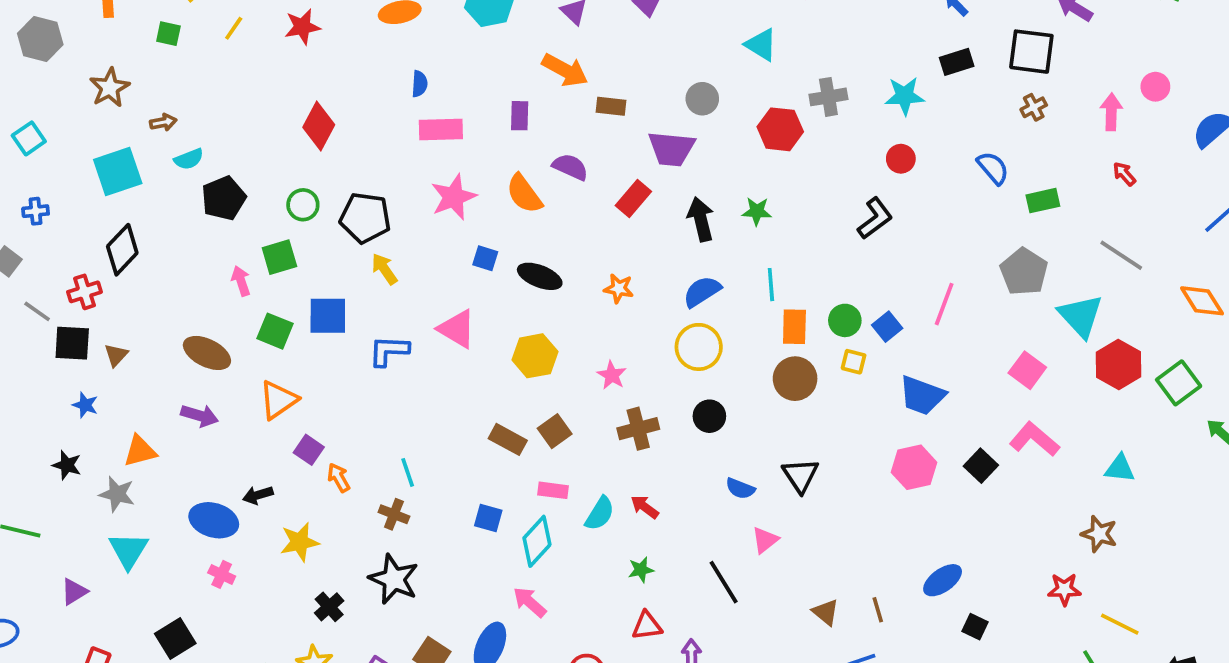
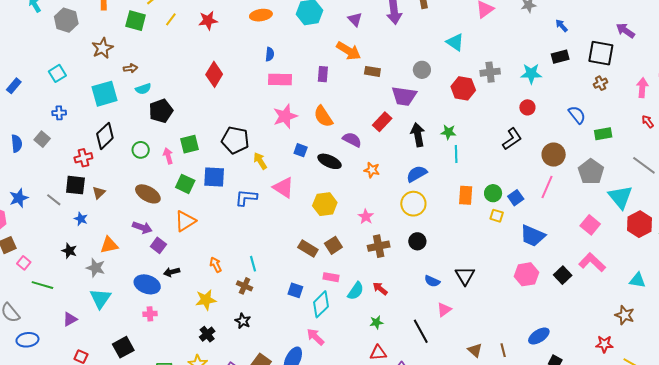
green square: (168, 34) -> (136, 21), size x1.5
purple semicircle: (570, 167) -> (352, 140), moved
green circle: (303, 205) -> (141, 150), moved
black pentagon: (365, 218) -> (235, 140), moved
yellow arrow: (384, 269) -> (260, 161), moved
cyan line: (771, 285) -> (456, 154), moved
gray line: (37, 311) -> (54, 200), moved
brown circle: (795, 379) -> (554, 155), moved
purple square: (309, 450) -> (158, 245), moved
yellow star: (300, 542) -> (206, 300), moved
pink cross: (222, 574) -> (150, 314), turned -32
black star: (394, 579) -> (243, 321), size x0.6

